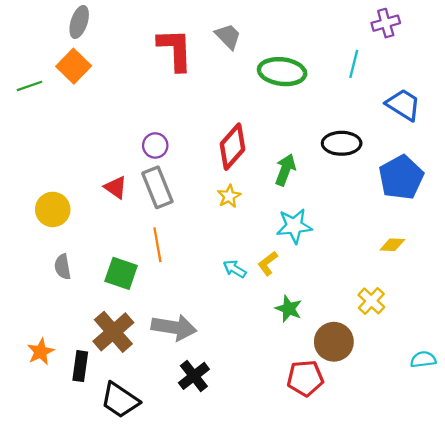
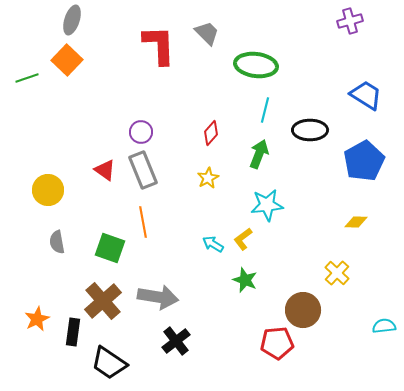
cyan line: (354, 64) -> (265, 110), moved
red diamond: (232, 147) -> (211, 133), size x0.6
green star: (289, 309) -> (245, 280), moved

